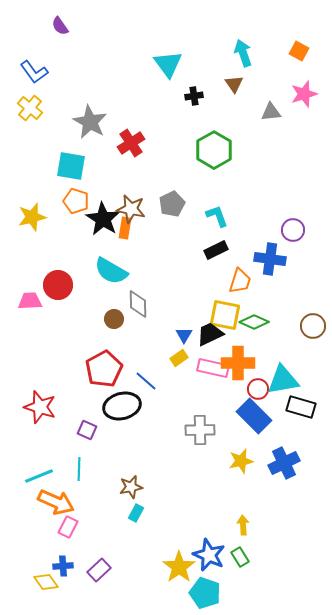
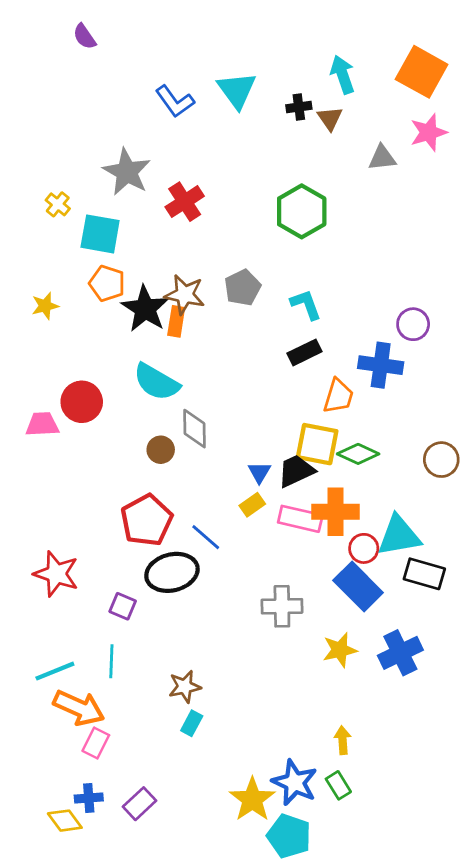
orange square: (299, 51) -> (422, 72), size x1.8
blue L-shape: (34, 72) -> (175, 101), moved
black cross: (194, 96) -> (299, 107), moved
yellow cross: (30, 108) -> (58, 204), moved, size x0.7
yellow star: (32, 217) -> (45, 306), size x0.7

